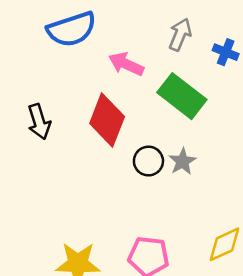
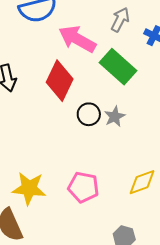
pink arrow: (126, 64) -> (77, 39), size x1.4

